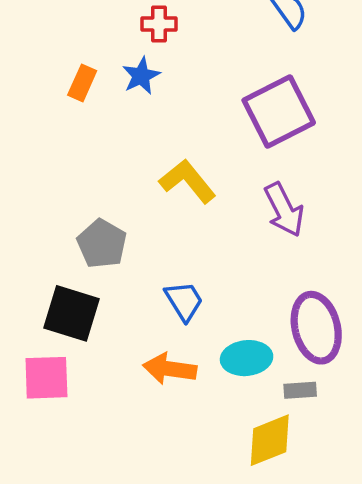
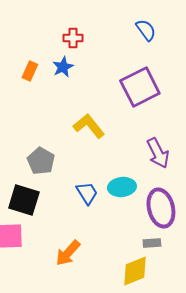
purple arrow: (284, 210) -> (158, 153), moved
cyan ellipse: (247, 358) -> (122, 187), moved
orange arrow: (170, 369) -> (68, 253), moved, turned -56

